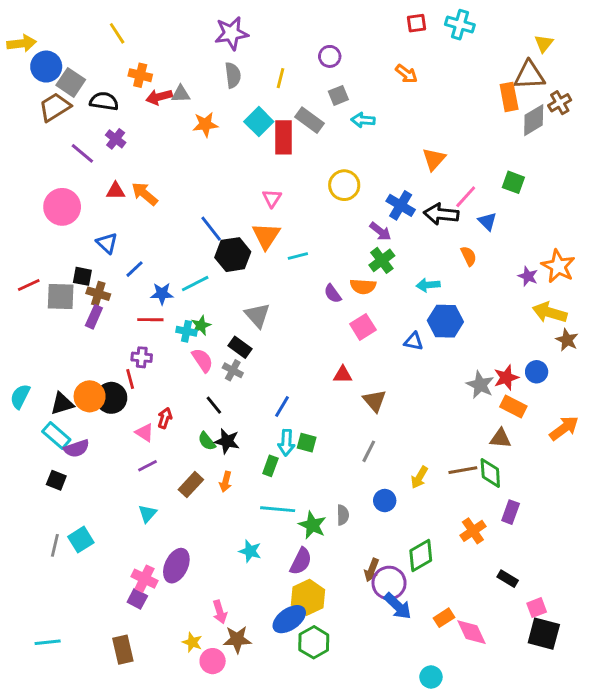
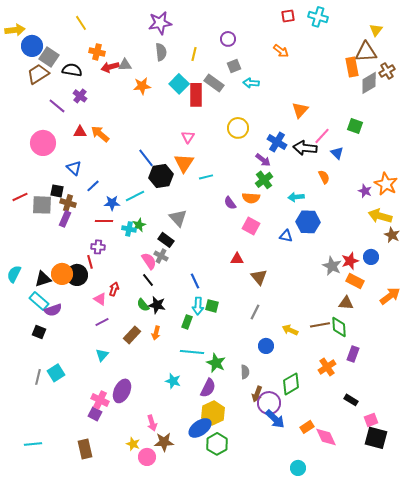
pink square: (363, 327) -> (251, 226), turned -30
pink semicircle: (202, 360) -> (149, 261), moved
blue line: (282, 406) -> (195, 281), turned -56
yellow arrow: (419, 477) -> (290, 330), turned 84
gray semicircle: (343, 515) -> (245, 372), moved

